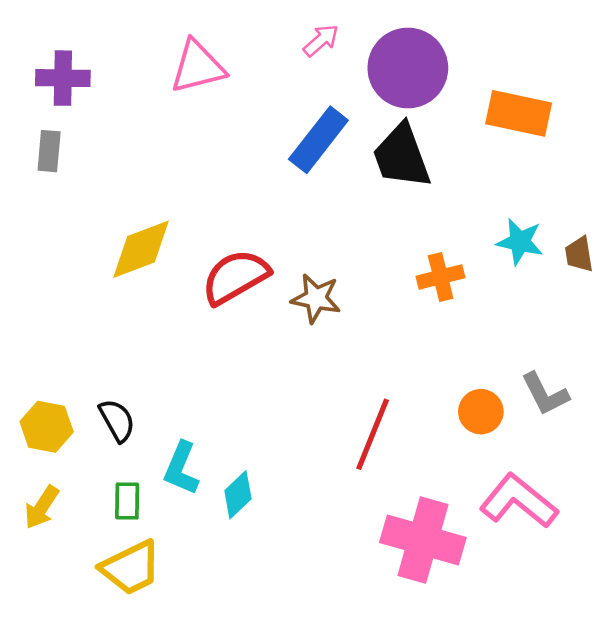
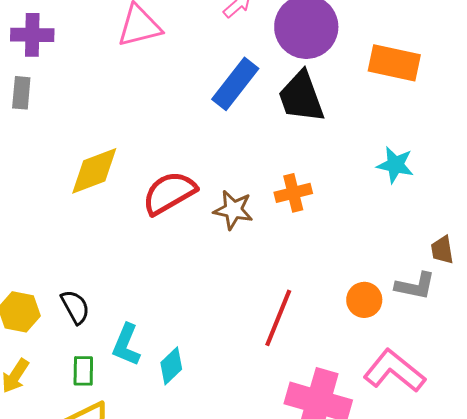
brown trapezoid: (579, 254) -> (442, 250), moved
orange cross: (441, 277) -> (293, 193), moved
gray L-shape: (545, 394) -> (415, 286), turned -51

